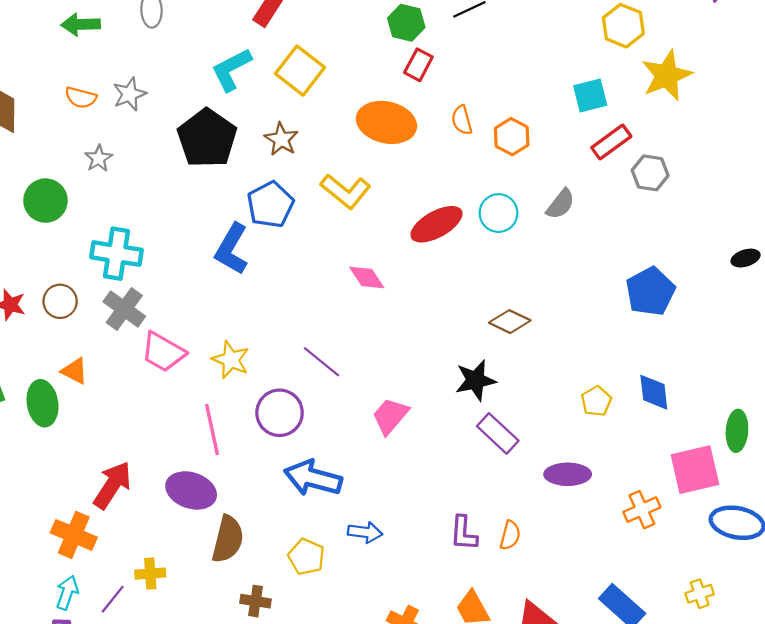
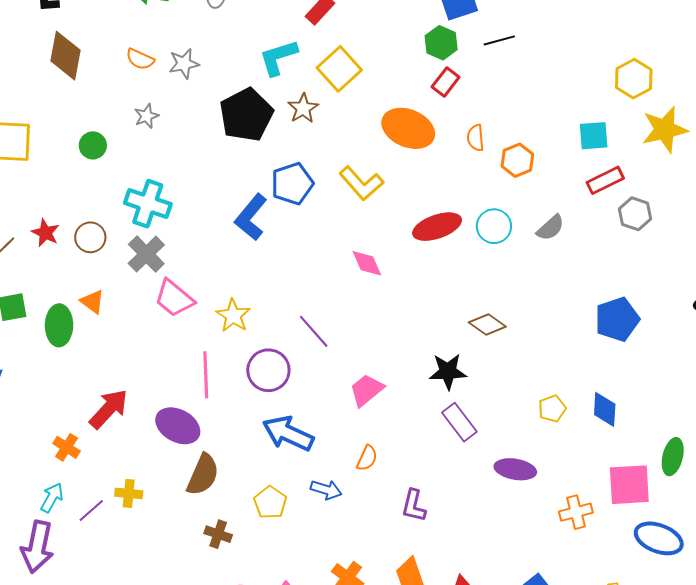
brown star: (281, 139) -> (303, 108), moved
green circle: (45, 201) -> (93, 145), size x0.7
orange cross: (74, 535) -> (67, 447), size x0.7
orange semicircle: (510, 535) -> (367, 458), moved

